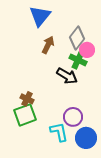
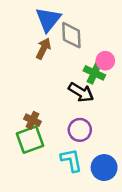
gray diamond: (77, 38) -> (71, 35), moved, turned -40
brown arrow: (48, 45) -> (43, 49), moved
purple circle: (73, 117) -> (80, 130), moved

